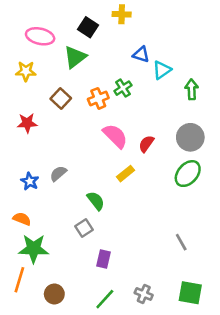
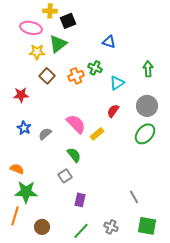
yellow cross: (122, 14) -> (50, 11), moved
black square: (88, 27) -> (68, 21), turned 35
cyan triangle: (162, 70) -> (117, 83), moved
yellow star: (26, 71) -> (37, 52), moved
green cross: (123, 88) -> (95, 68), turned -32
pink semicircle: (115, 136) -> (76, 124), moved
blue star: (30, 181) -> (24, 128), moved
gray line: (181, 242) -> (134, 197), moved

